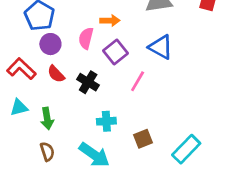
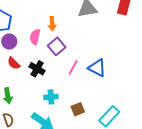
orange arrow: (110, 21) -> (52, 24), turned 88
blue triangle: (161, 47) -> (97, 68), moved

